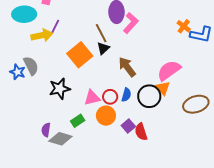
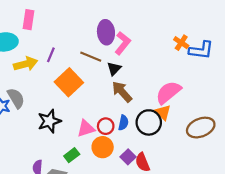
purple line: (55, 26) -> (51, 55), moved
brown line: (101, 33) -> (91, 57), turned -36
black triangle: (103, 48) -> (114, 69), moved

